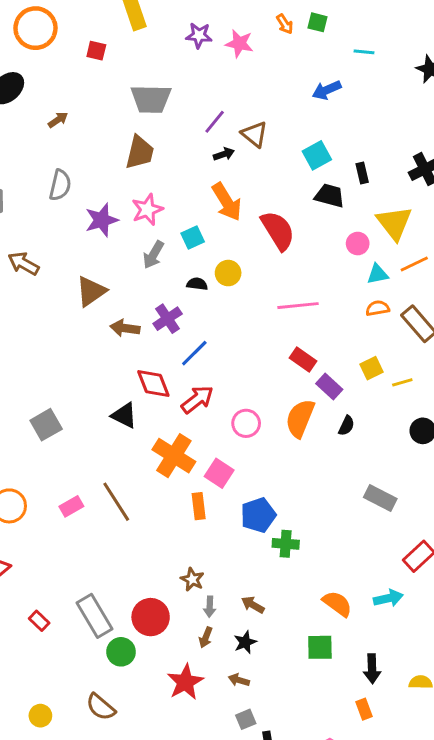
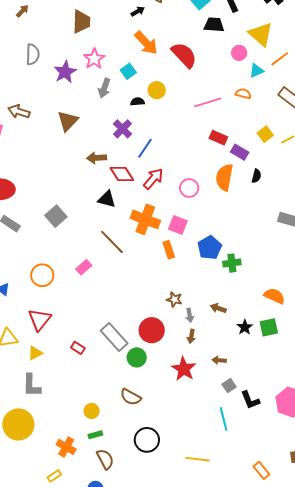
orange semicircle: (378, 308) -> (243, 94), moved, turned 35
brown arrow: (125, 328) -> (97, 158), moved
brown line: (116, 502) -> (112, 242), moved
black star: (245, 642) -> (245, 327), moved

